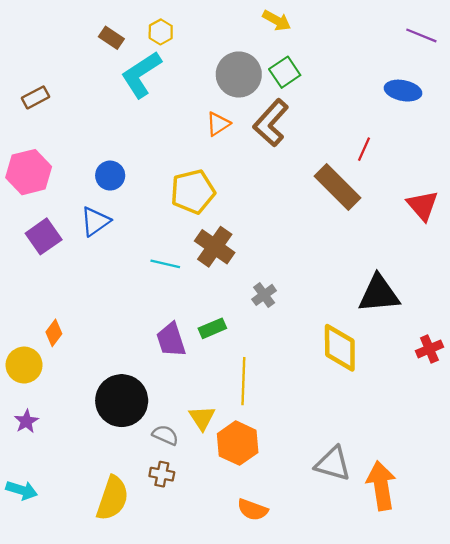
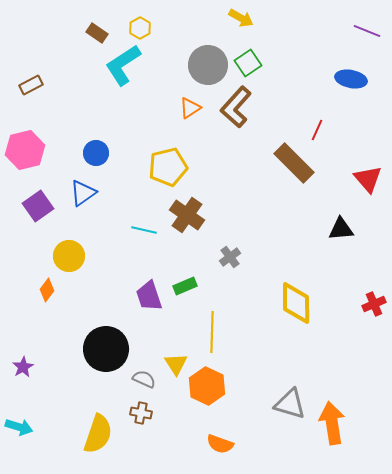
black triangle: (379, 294) -> (341, 229), moved, size x0.7
yellow circle: (24, 365) -> (69, 256), moved

